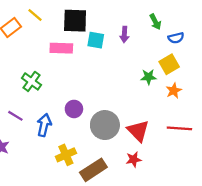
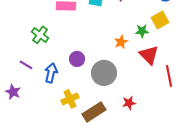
orange star: (174, 91) -> (121, 42), moved
red line: (179, 128) -> (169, 76), turned 75
red triangle: (138, 131) -> (149, 55), moved

